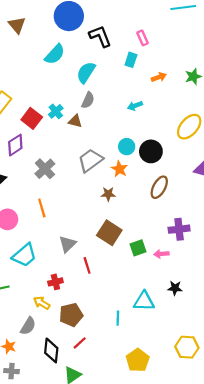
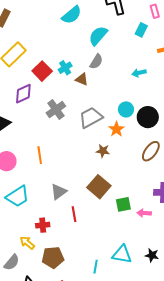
gray cross: (45, 169) -> (56, 110), moved
black star: (175, 288) -> (152, 255), moved

